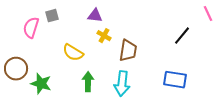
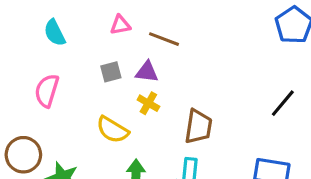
gray square: (52, 16) -> (111, 72), moved
yellow cross: (104, 36) -> (148, 103), moved

